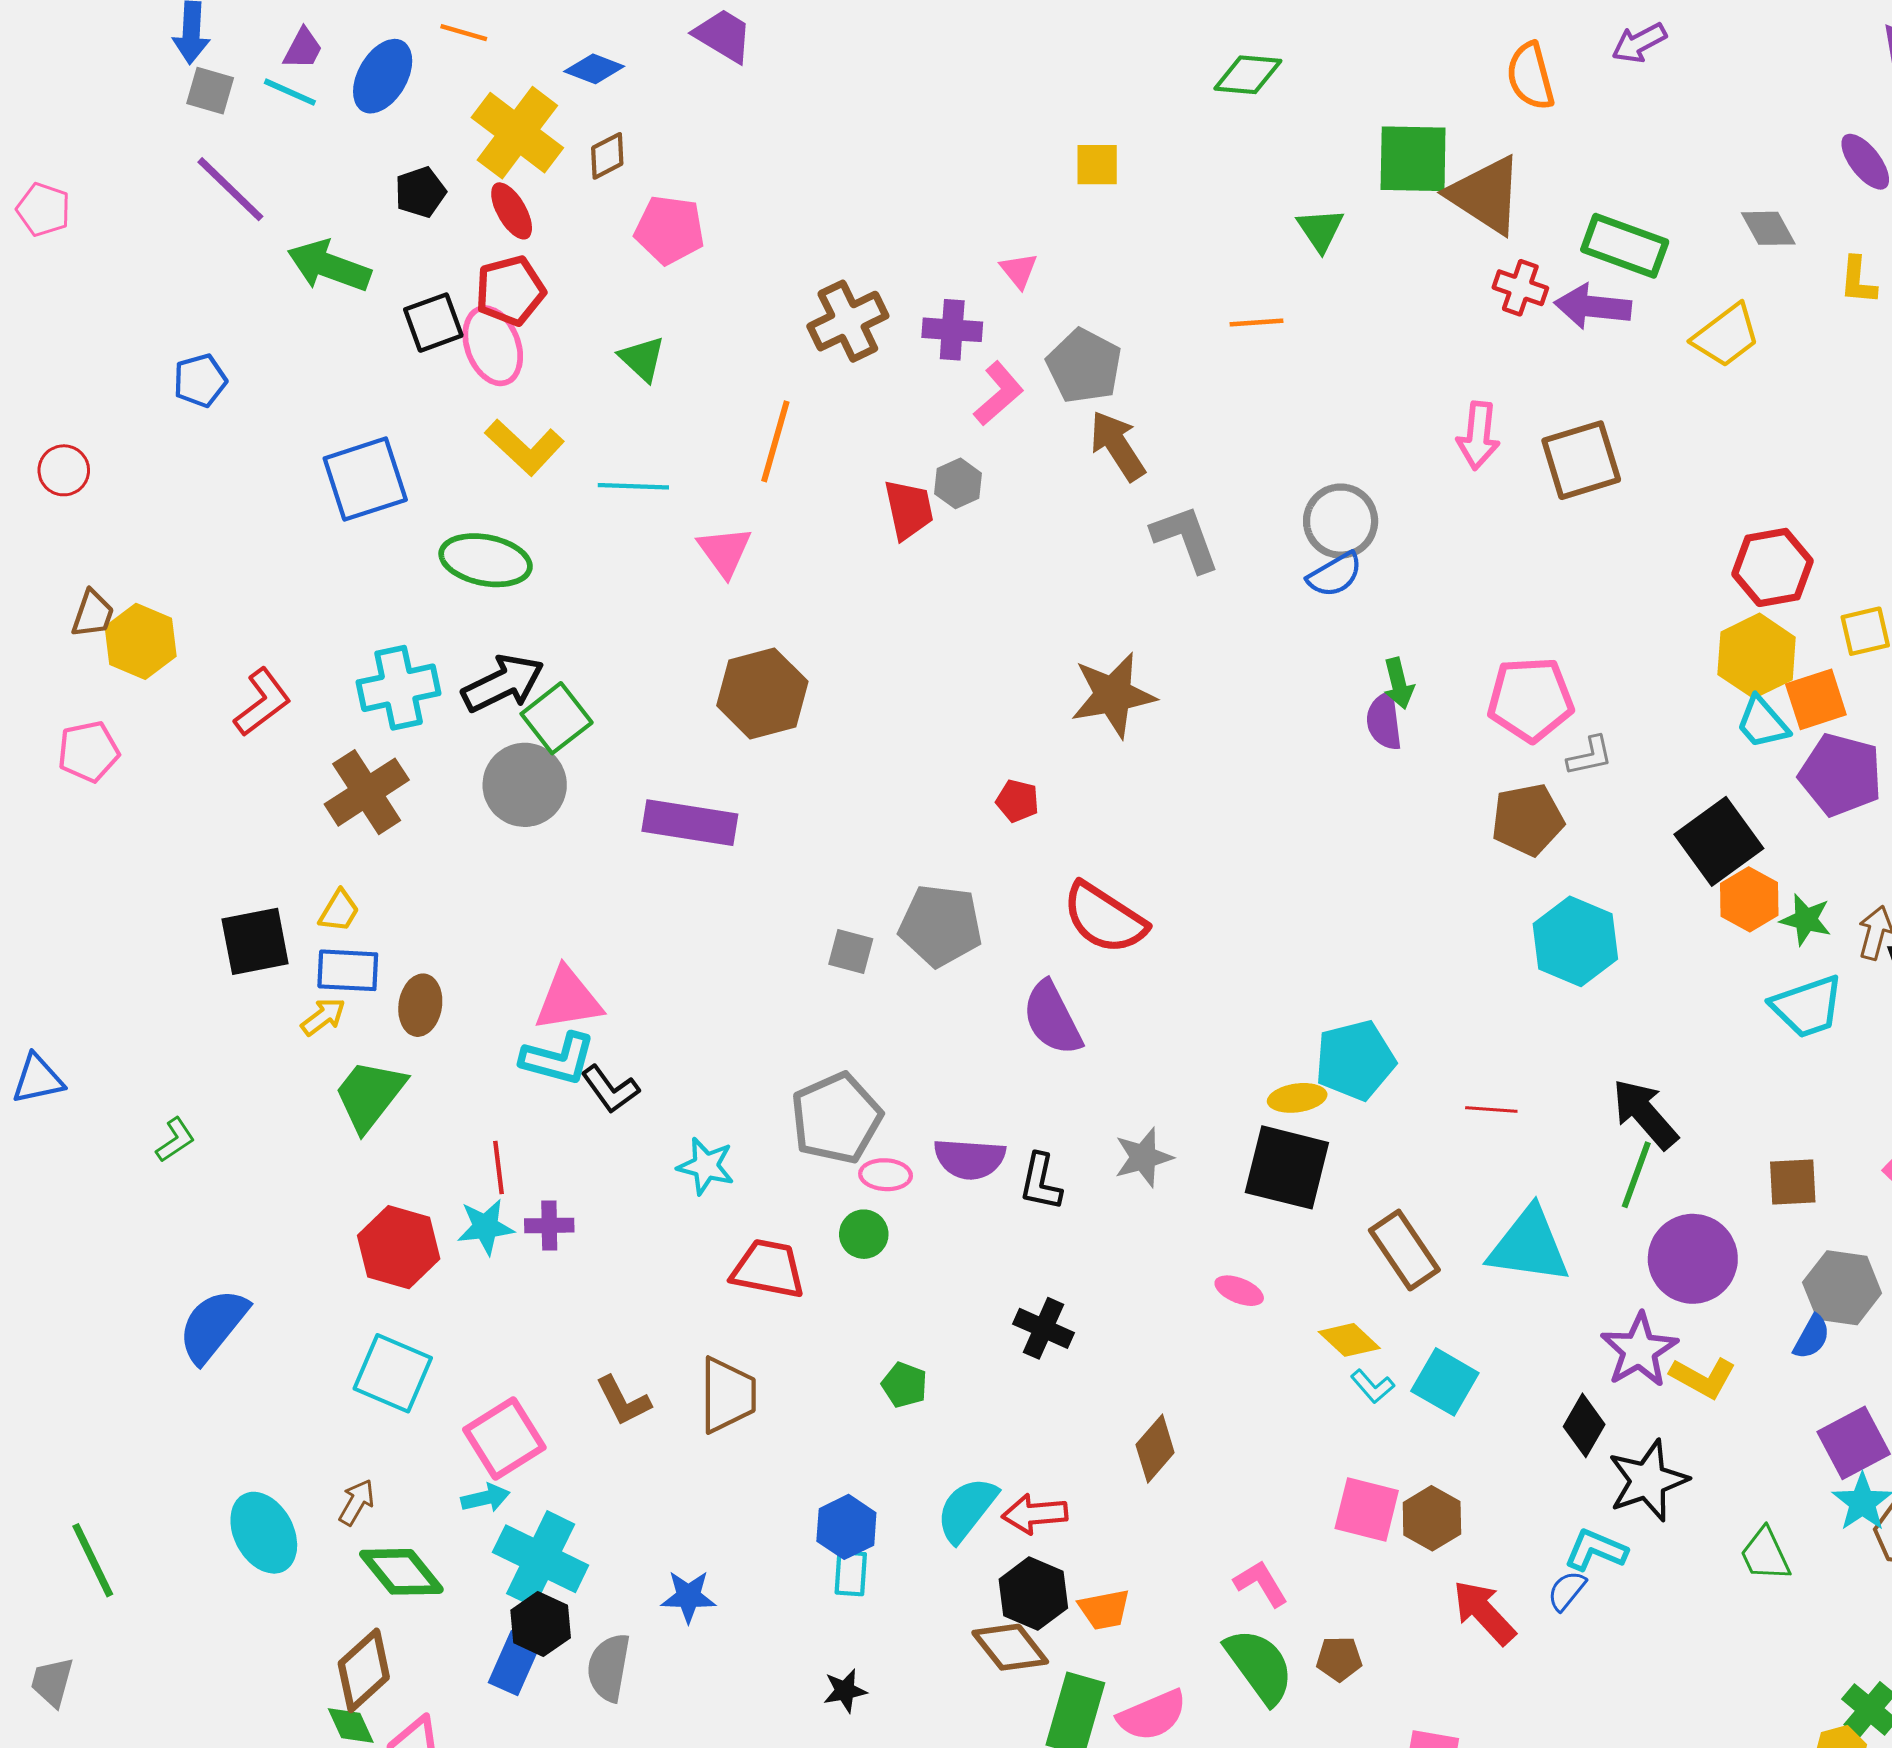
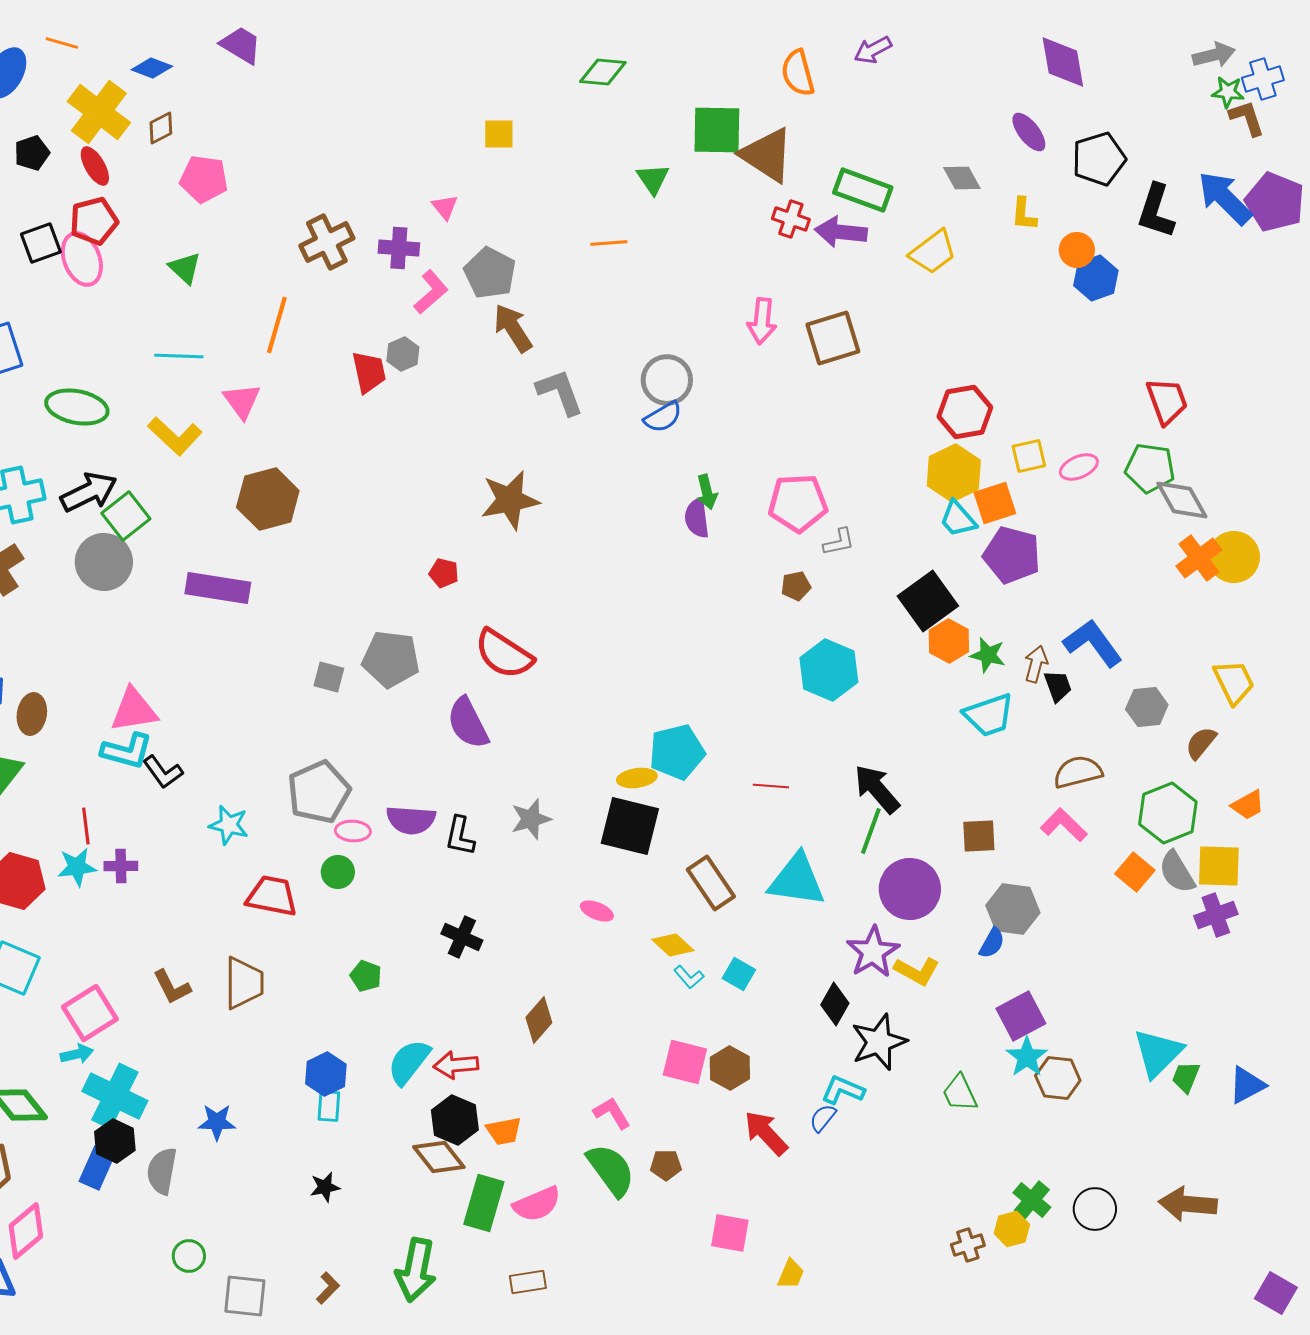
yellow L-shape: (525, 447) -> (175, 436), moved
brown pentagon: (1528, 820) -> (796, 586), size x0.6
cyan square: (1445, 1382) -> (739, 974), size x0.7

